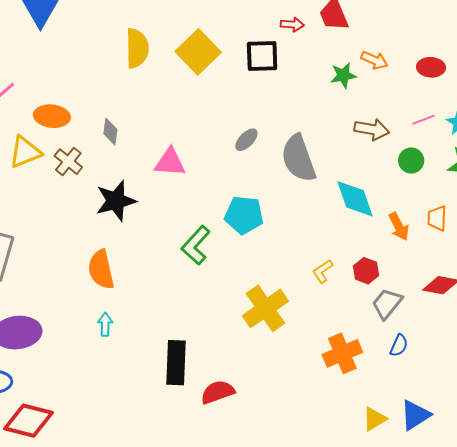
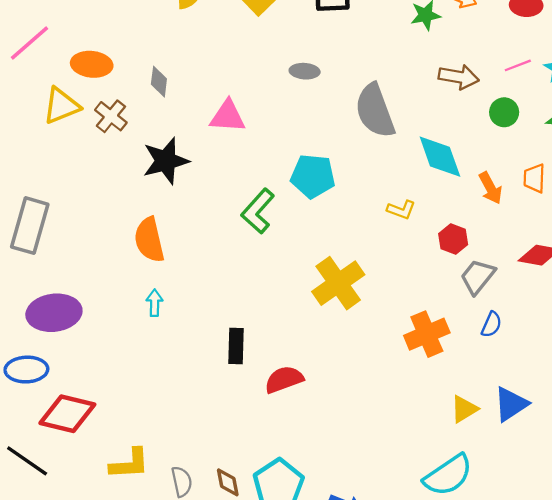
gray ellipse: (246, 140) -> (305, 71), moved, turned 50
yellow L-shape: (323, 271) -> (401, 210), moved, turned -125
black rectangle: (176, 363) -> (236, 346), size x0.7

